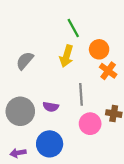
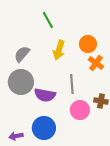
green line: (73, 28) -> (48, 20), moved
purple semicircle: (51, 107) -> (45, 95), size x1.5
gray circle: (20, 111) -> (21, 82), moved

